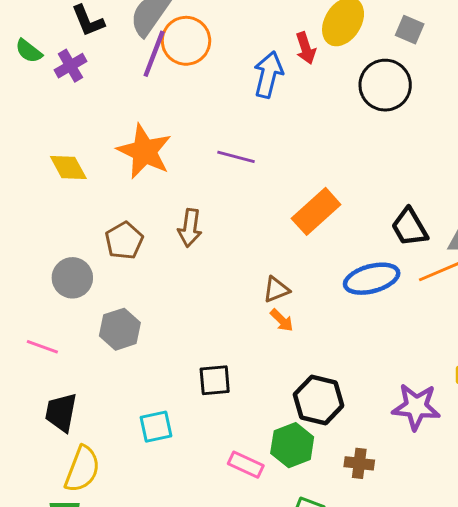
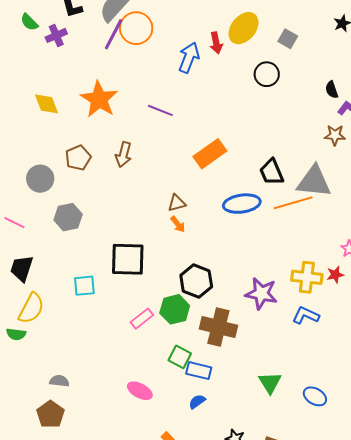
black circle: (385, 85) -> (267, 74), size x0.7
black square: (215, 380) -> (128, 259), size x1.6
brown cross: (359, 463) -> (218, 327), size x1.8
pink rectangle: (246, 465) -> (142, 319), turned -70

